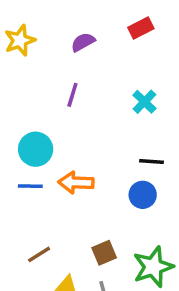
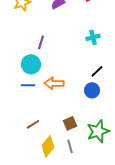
purple line: (72, 95) -> (41, 42), moved
cyan cross: (144, 102) -> (93, 37), turned 32
black line: (151, 161) -> (97, 71), turned -48

